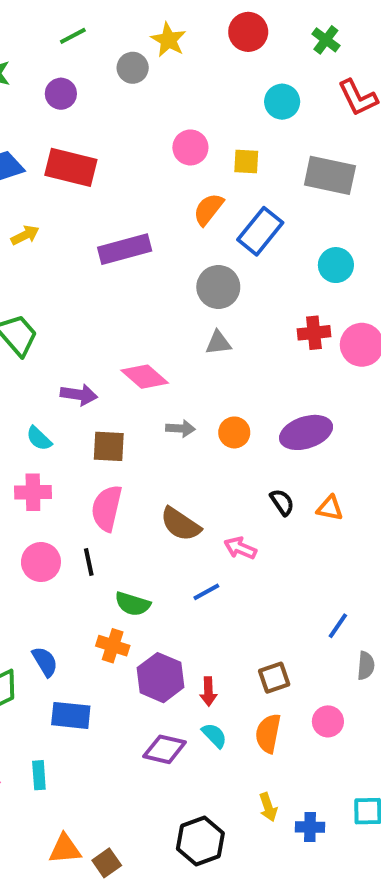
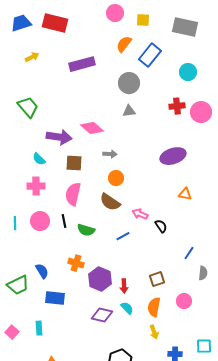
purple arrow: (79, 395) -> (59, 137), size x1.4
orange circle: (234, 432) -> (116, 178), moved
black semicircle: (282, 502) -> (161, 226), moved
green semicircle: (133, 604) -> (86, 230), moved
yellow arrow: (268, 807) -> (154, 332), moved

